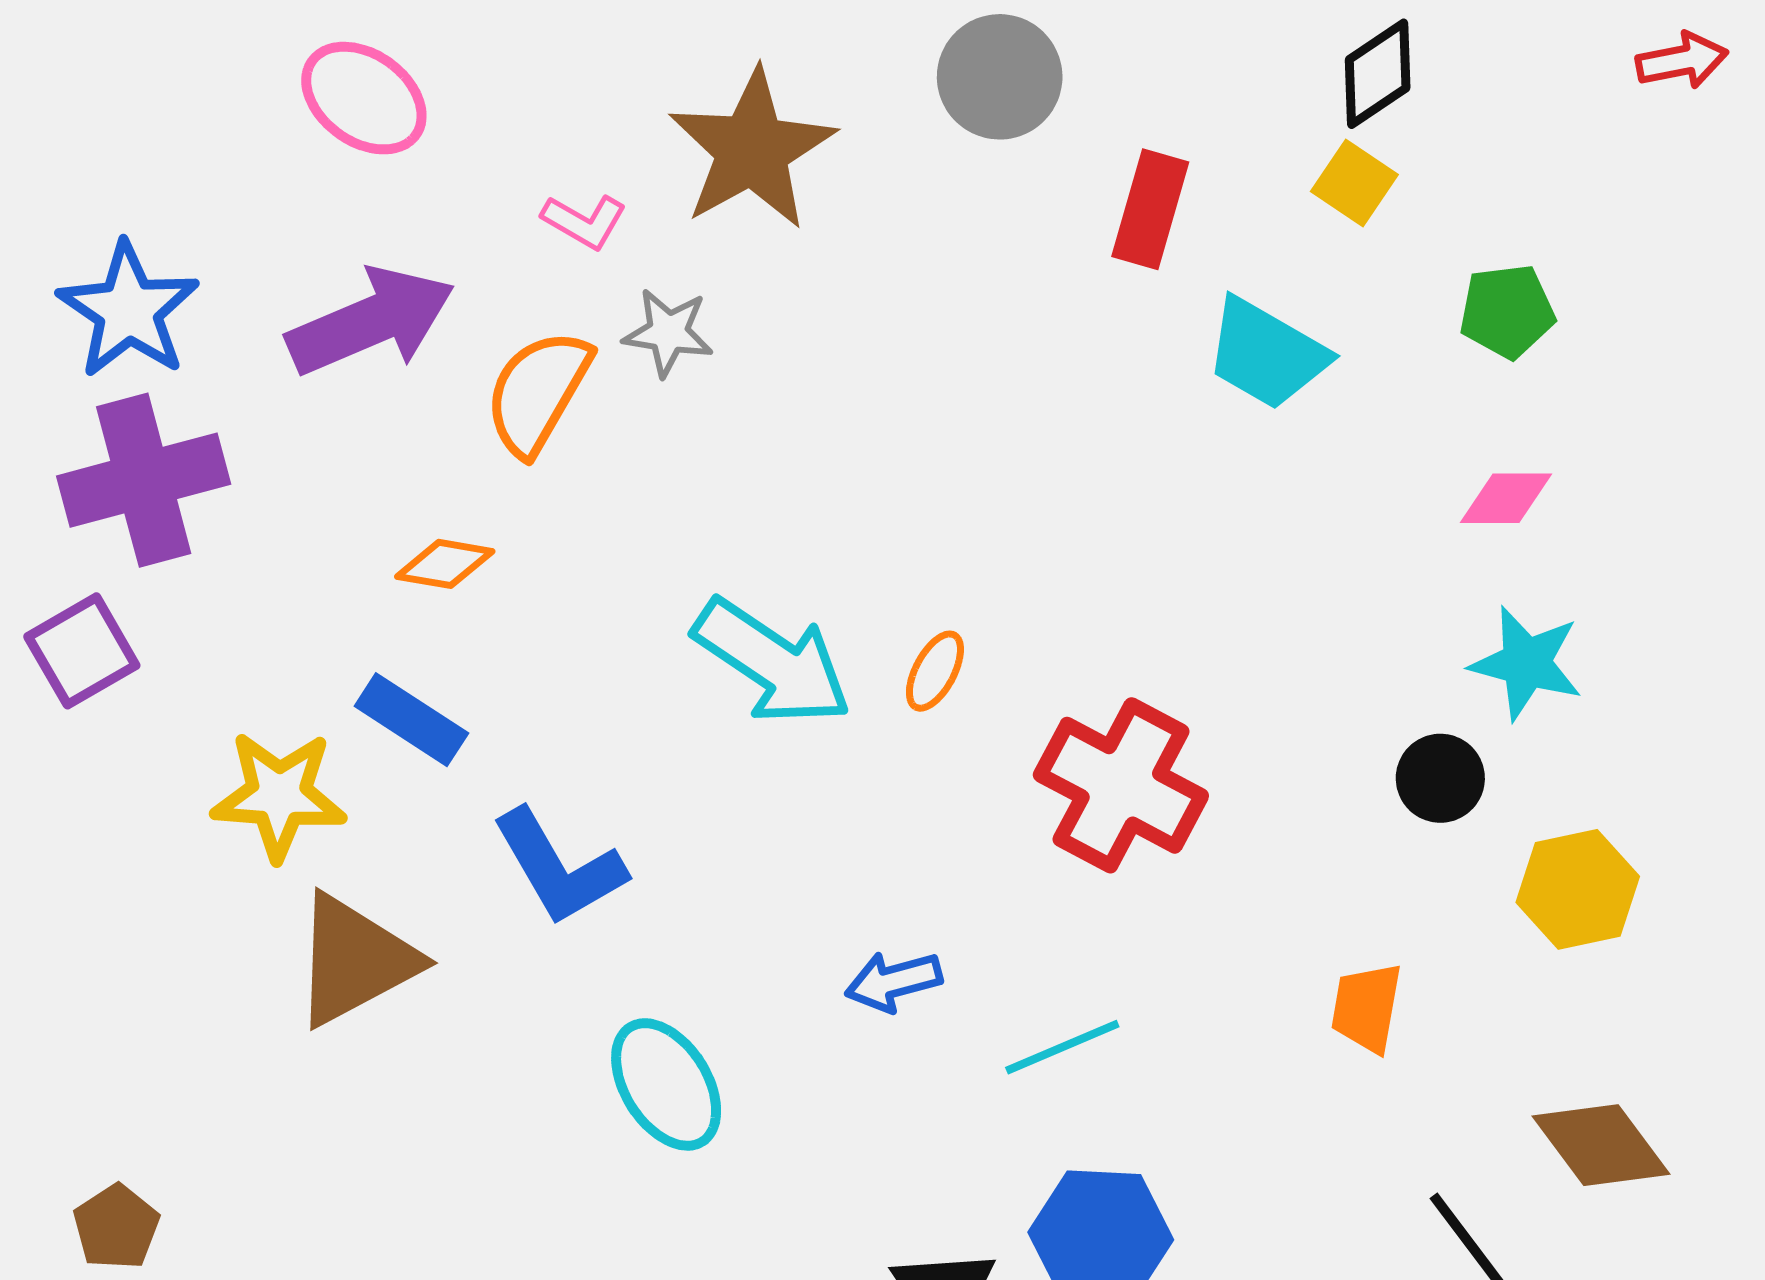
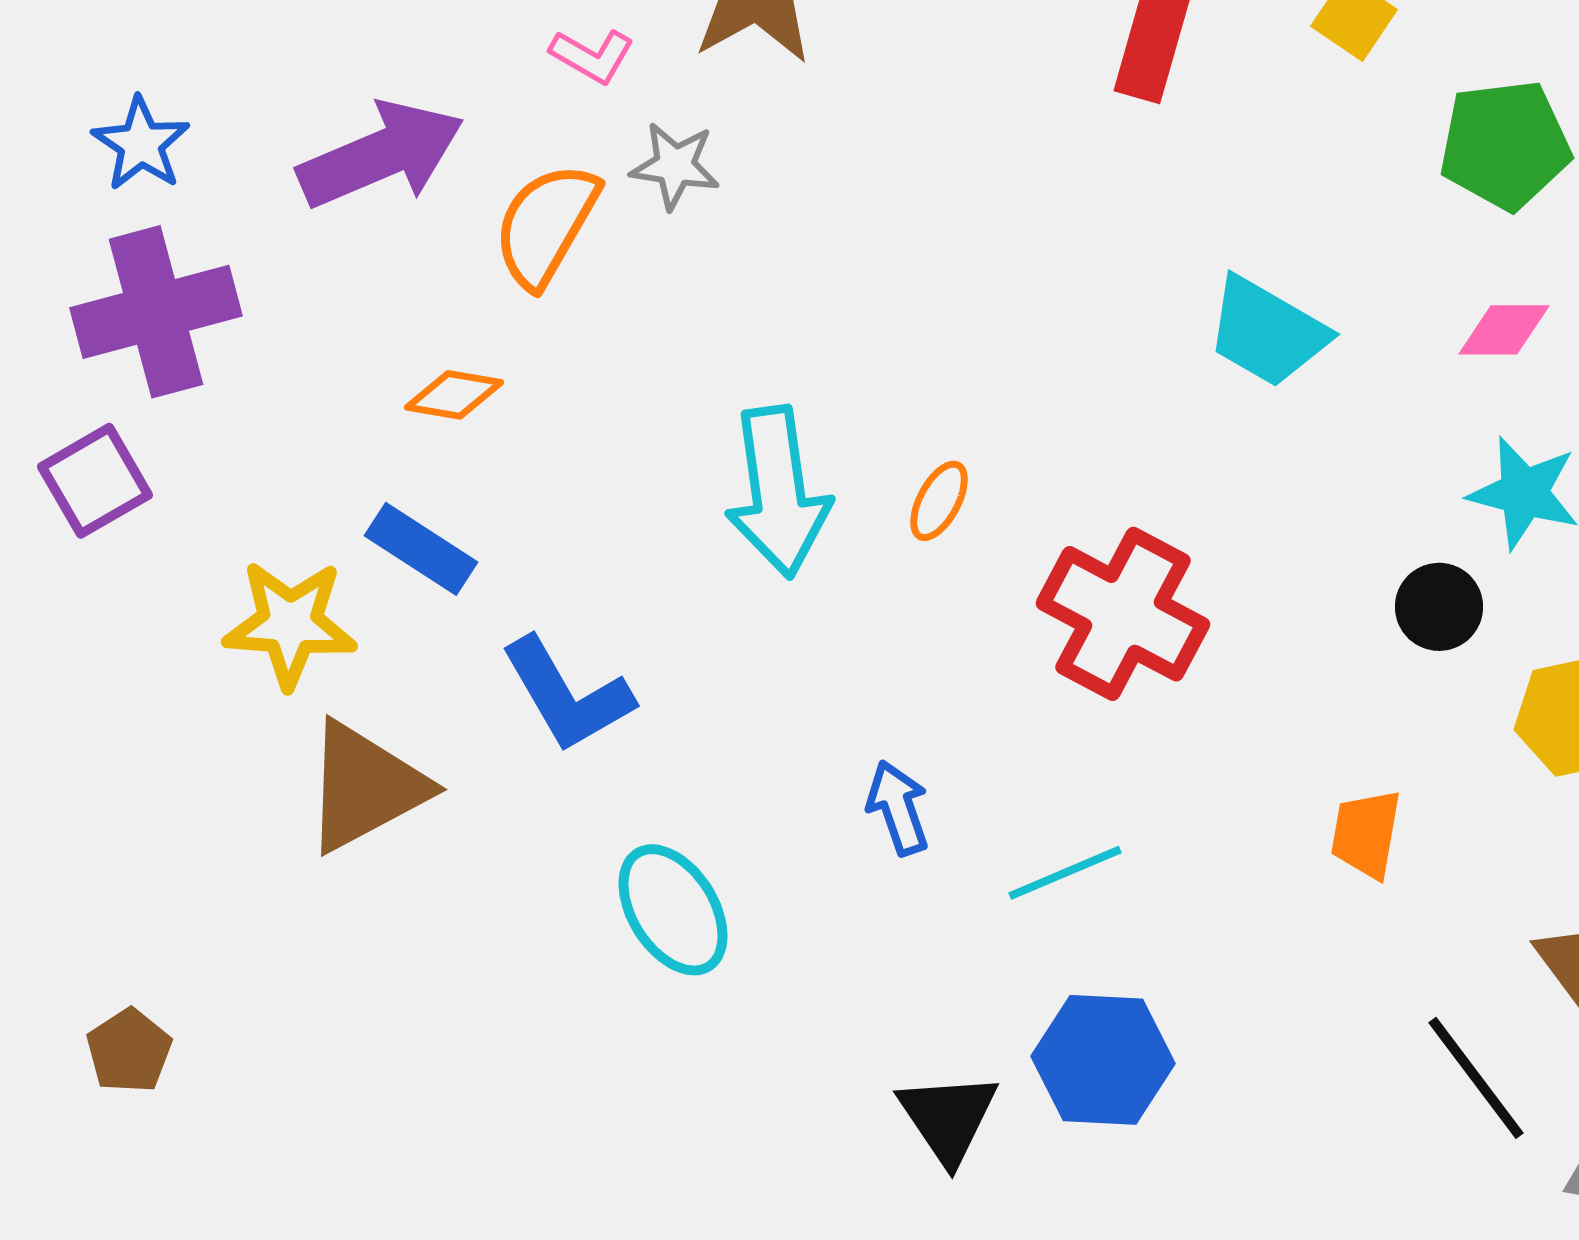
blue star: (128, 310) -> (141, 144), size x0.7
green pentagon: (1507, 311) -> (1505, 145), size x1.4
cyan trapezoid: (1266, 354) -> (1267, 332), moved
cyan arrow: (772, 662) -> (778, 492), turned 48
blue arrow: (894, 981) -> (898, 808), turned 86

